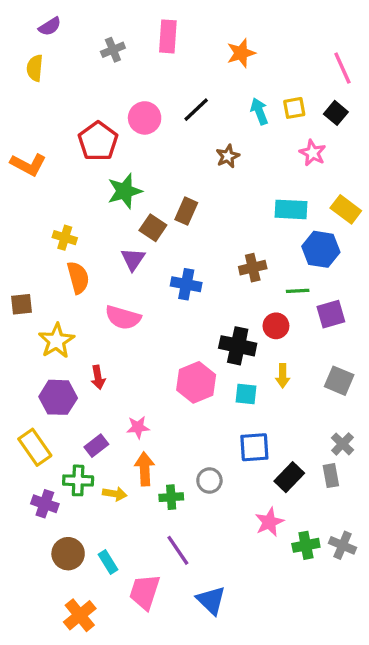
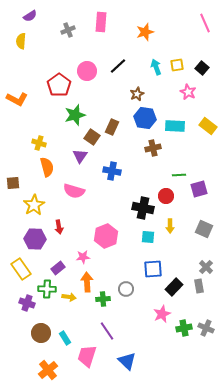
pink line: (342, 68) -> (205, 23), moved
blue hexagon: (321, 249) -> (145, 118), moved
brown cross: (253, 268) -> (153, 148), moved
pink hexagon: (196, 382) -> (106, 236), moved

